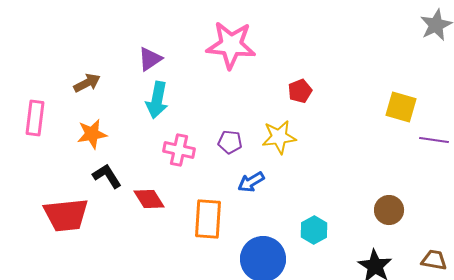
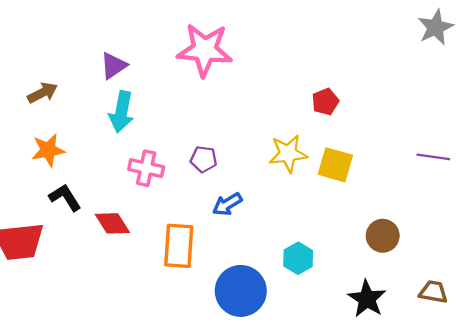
red pentagon: (300, 91) -> (325, 102), moved
yellow square: (401, 107) -> (335, 165), moved
yellow star: (279, 137) -> (288, 154), moved

